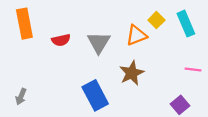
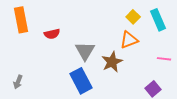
orange triangle: (136, 35) -> (129, 40), moved
gray triangle: (99, 42) -> (85, 51), moved

